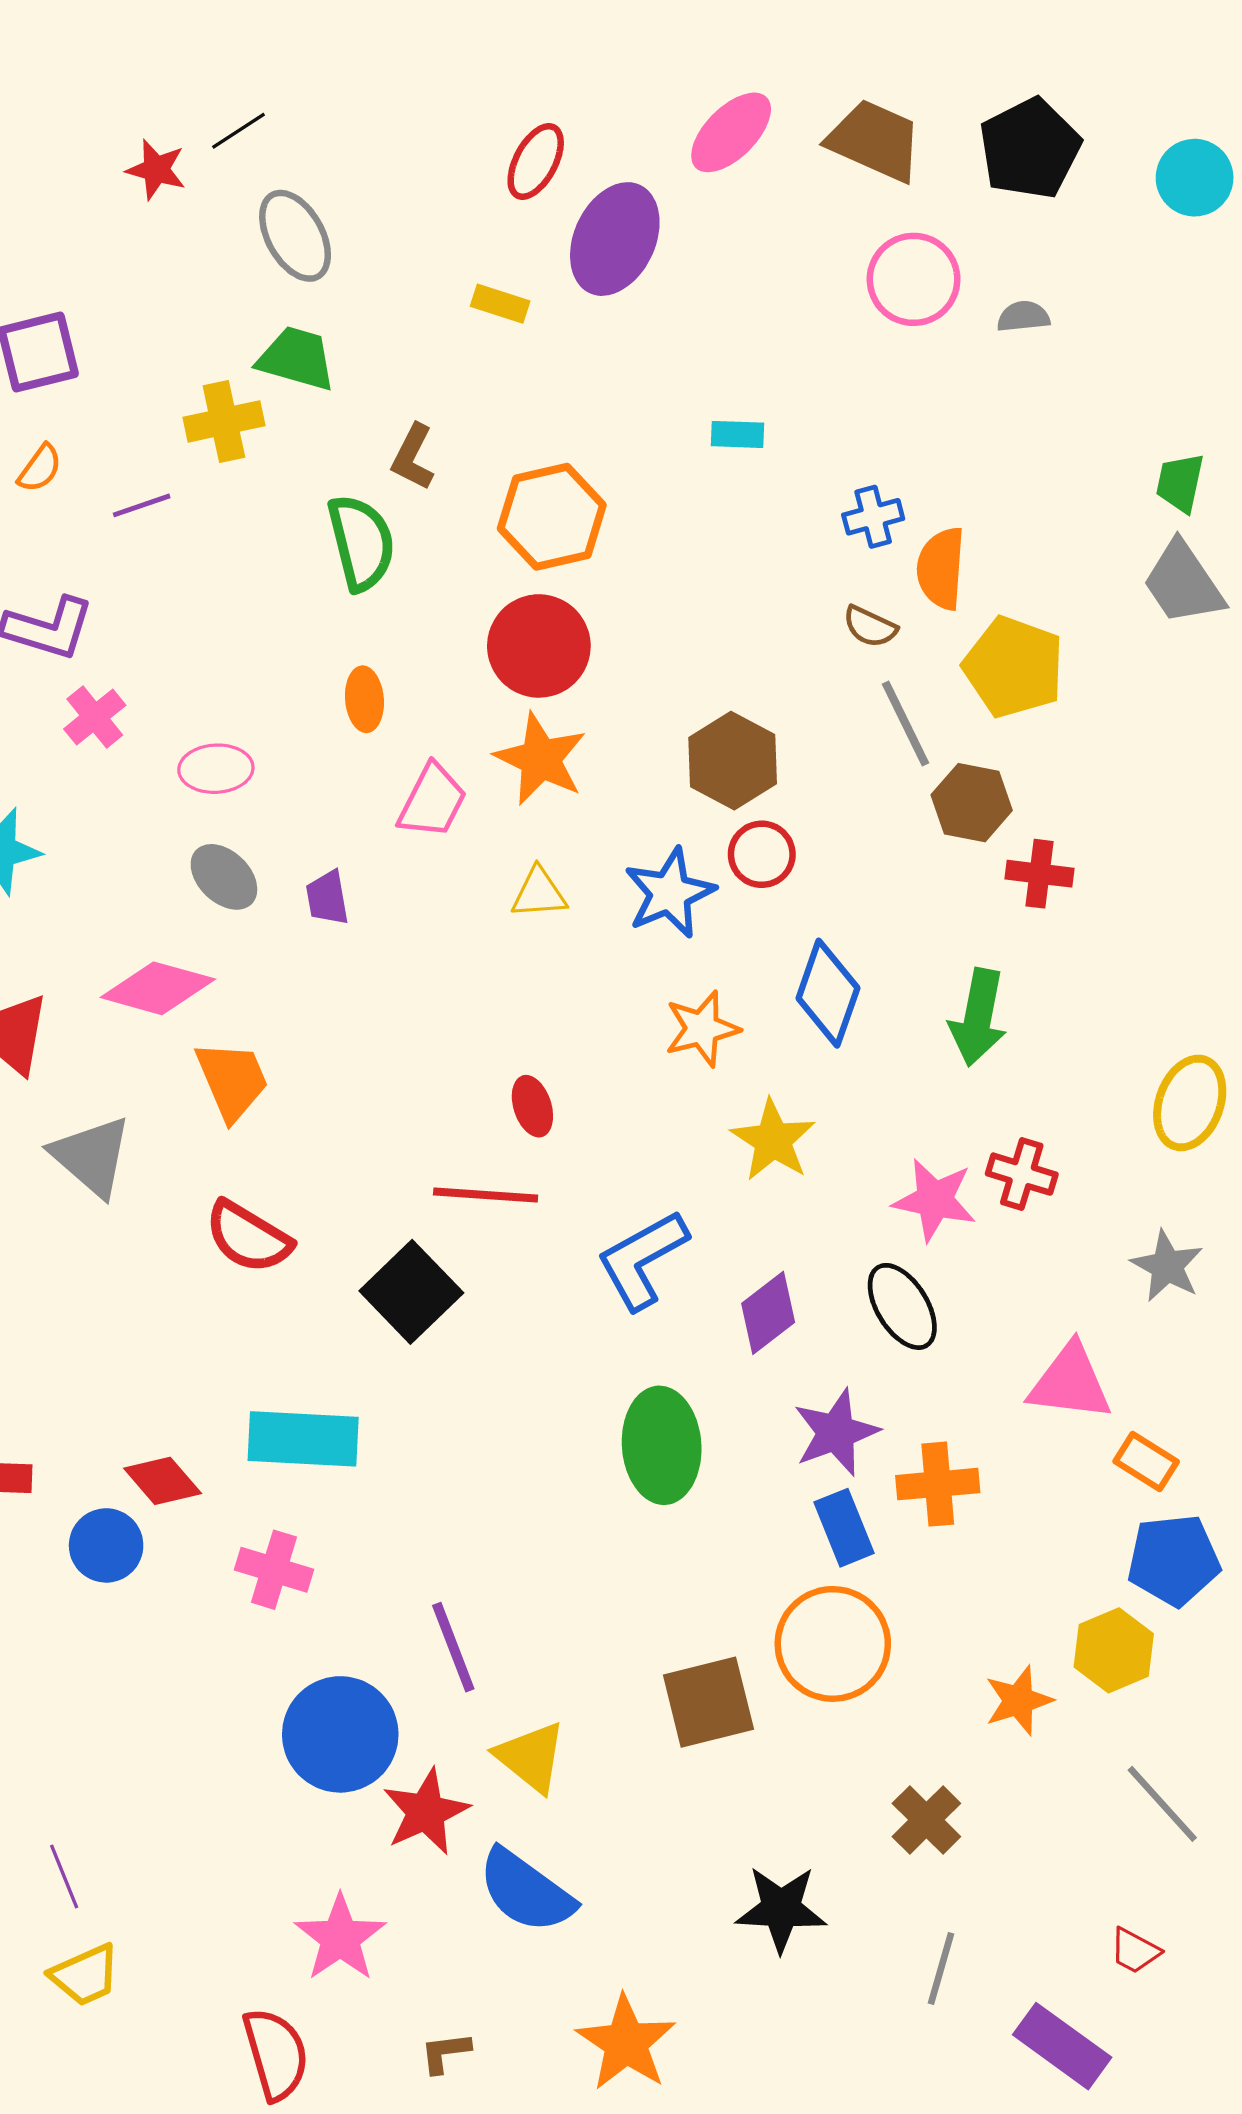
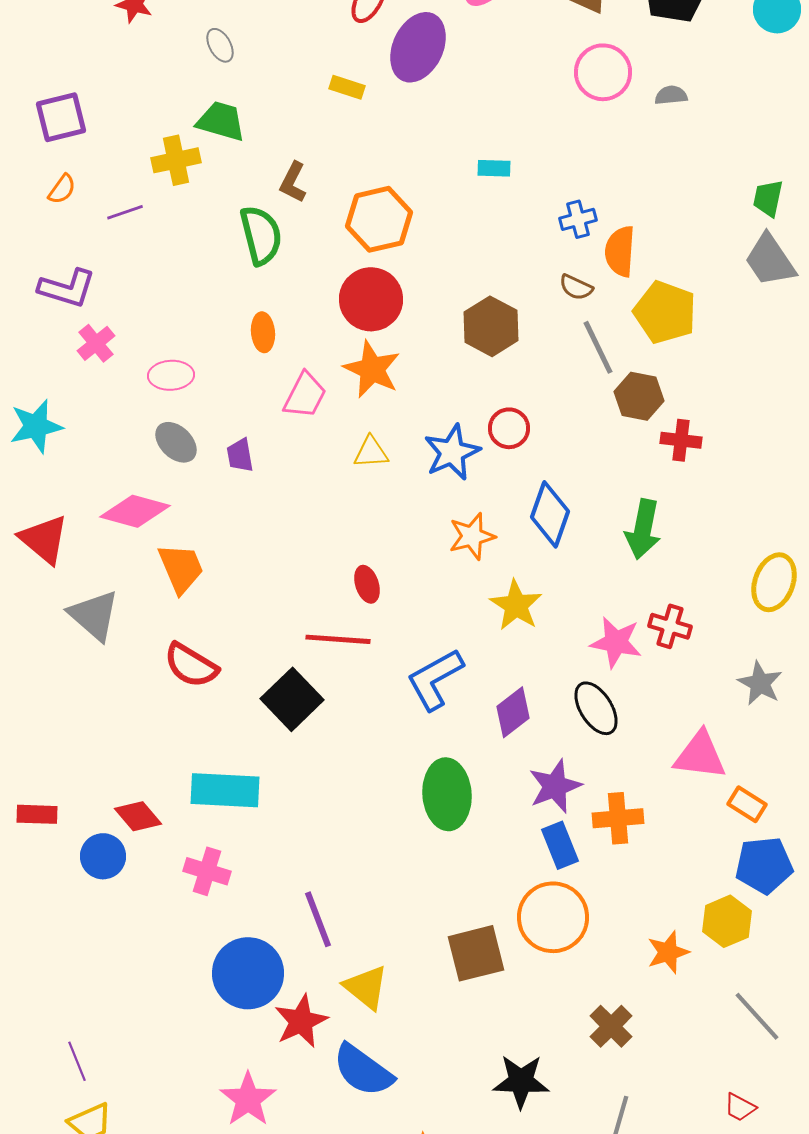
gray ellipse: (295, 236) -> (220, 45), size x0.6
brown hexagon: (733, 761) -> (491, 326), moved

